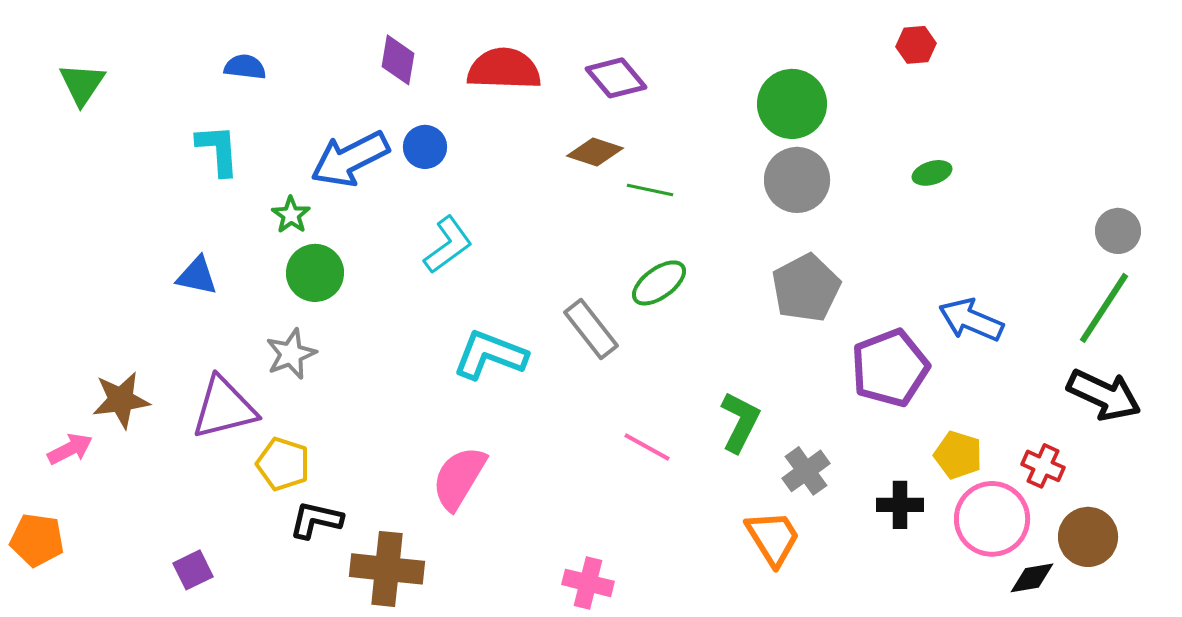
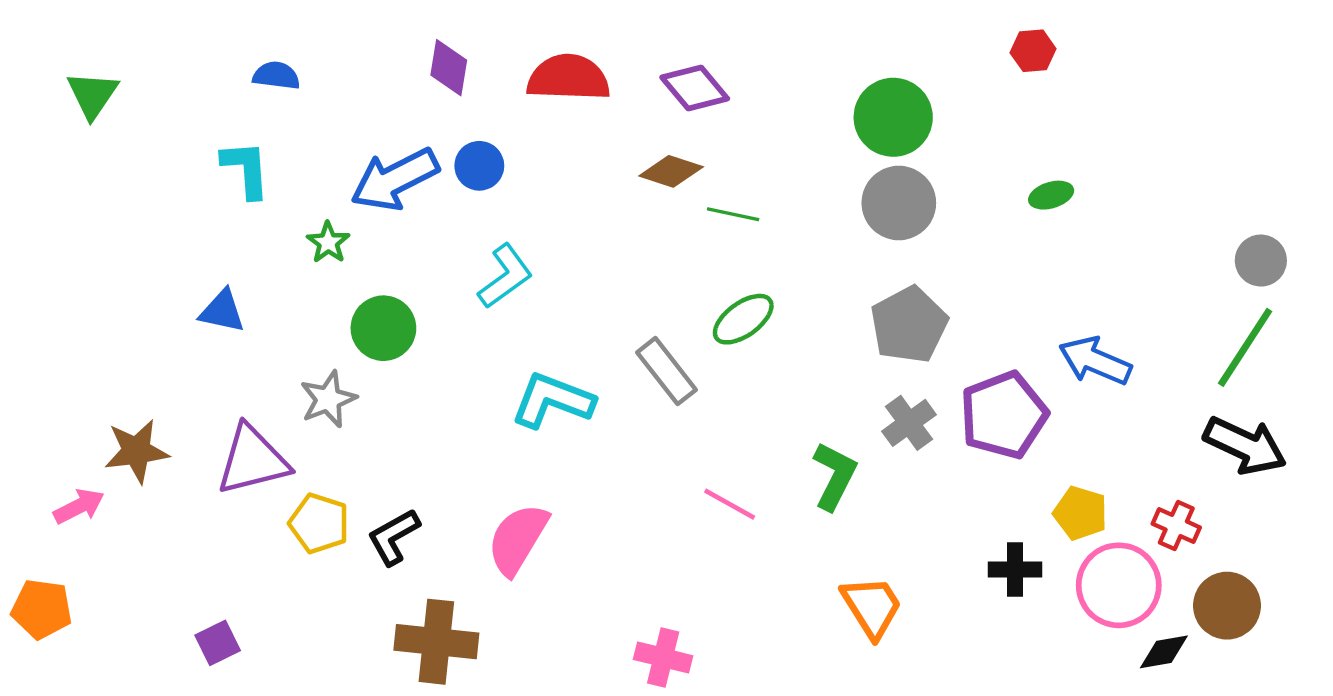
green circle: (315, 273) -> (383, 328), moved
gray cross: (806, 471) -> (909, 423), moved
black L-shape: (316, 520) -> (394, 537), moved, turned -42

